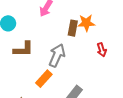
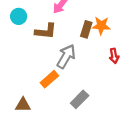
brown L-shape: (23, 49) -> (46, 31), moved

